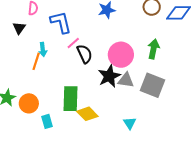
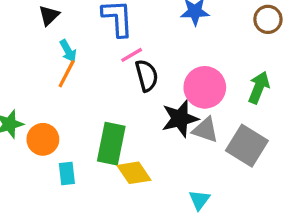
cyan arrow: (43, 49) -> (68, 51), moved, turned -32

